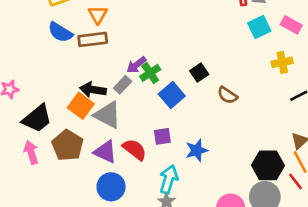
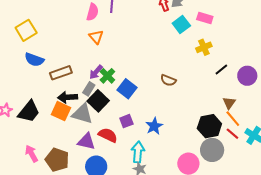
orange triangle: (98, 15) -> (96, 37), moved
brown rectangle: (93, 39) -> (61, 73), moved
black square: (199, 73) -> (98, 101), moved, size x1.5
black trapezoid: (37, 119) -> (29, 112), moved
brown pentagon: (68, 145) -> (57, 160), moved

